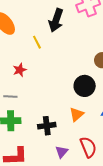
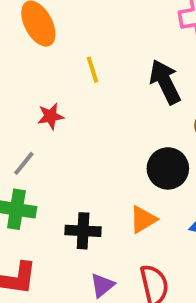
black arrow: (56, 20) -> (165, 82), moved, turned 125
gray line: (10, 97) -> (24, 163), turned -64

